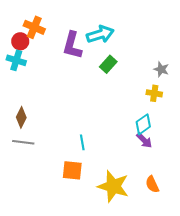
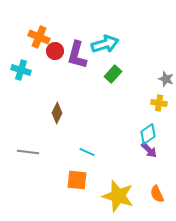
red circle: (20, 41) -> (55, 51), moved
brown diamond: (21, 117) -> (57, 113), moved
cyan line: (82, 142) -> (87, 152), turned -56

